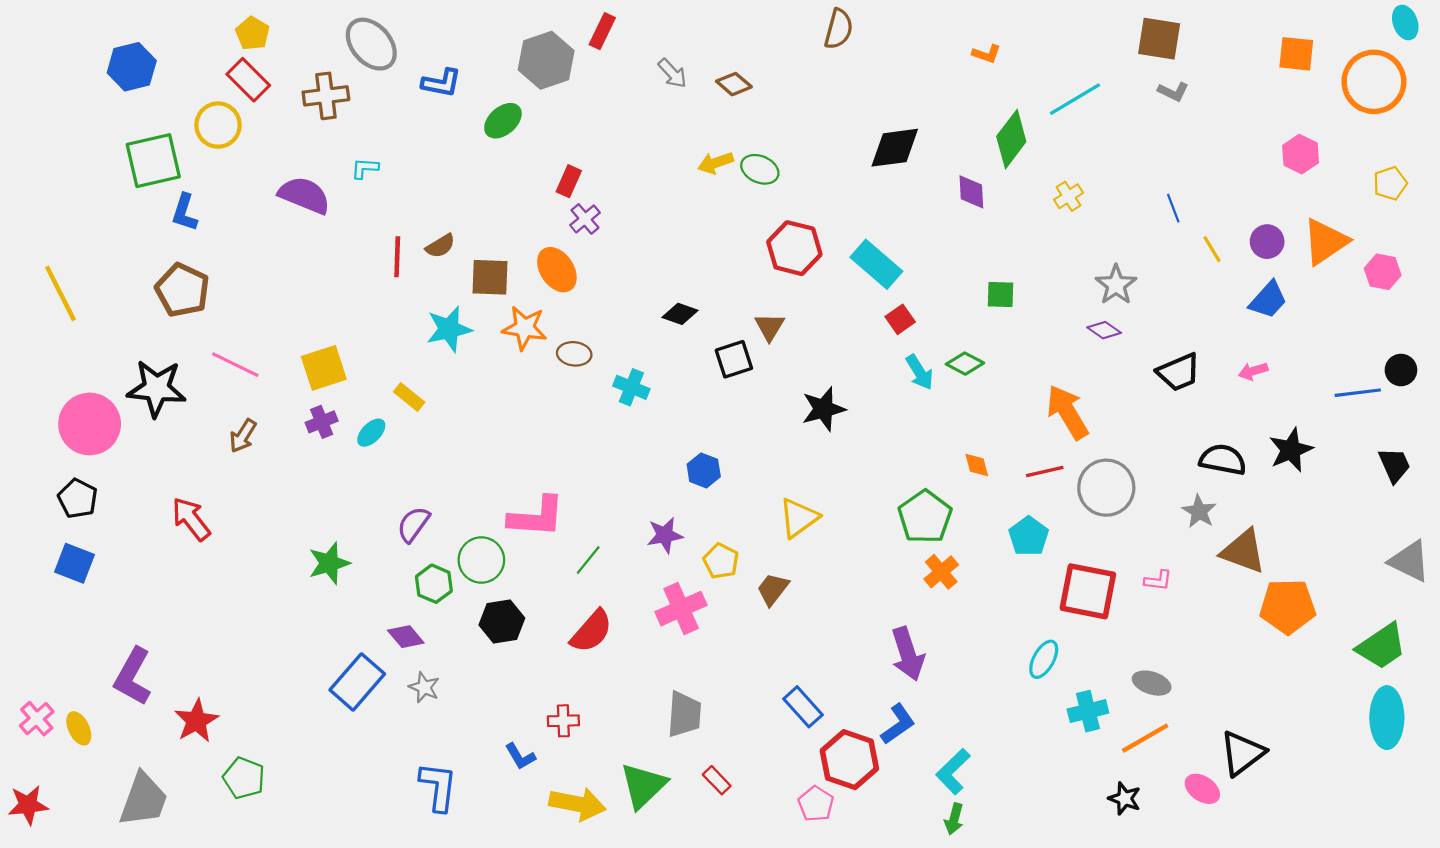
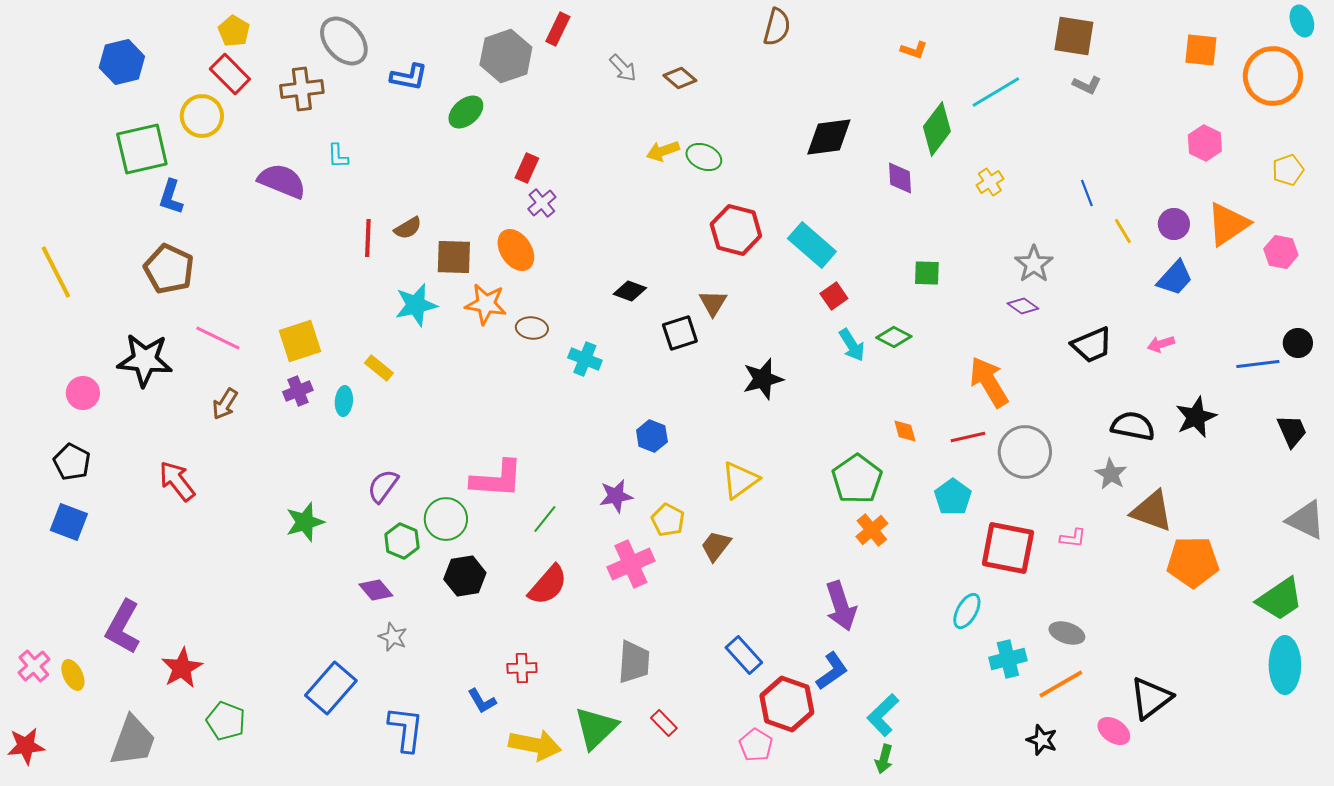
cyan L-shape: (365, 168) -> (338, 156), turned -96
pink circle: (90, 424) -> (83, 393), size x0.6
cyan ellipse: (371, 433) -> (344, 401), turned -40
blue rectangle: (357, 682) -> (331, 688), moved

